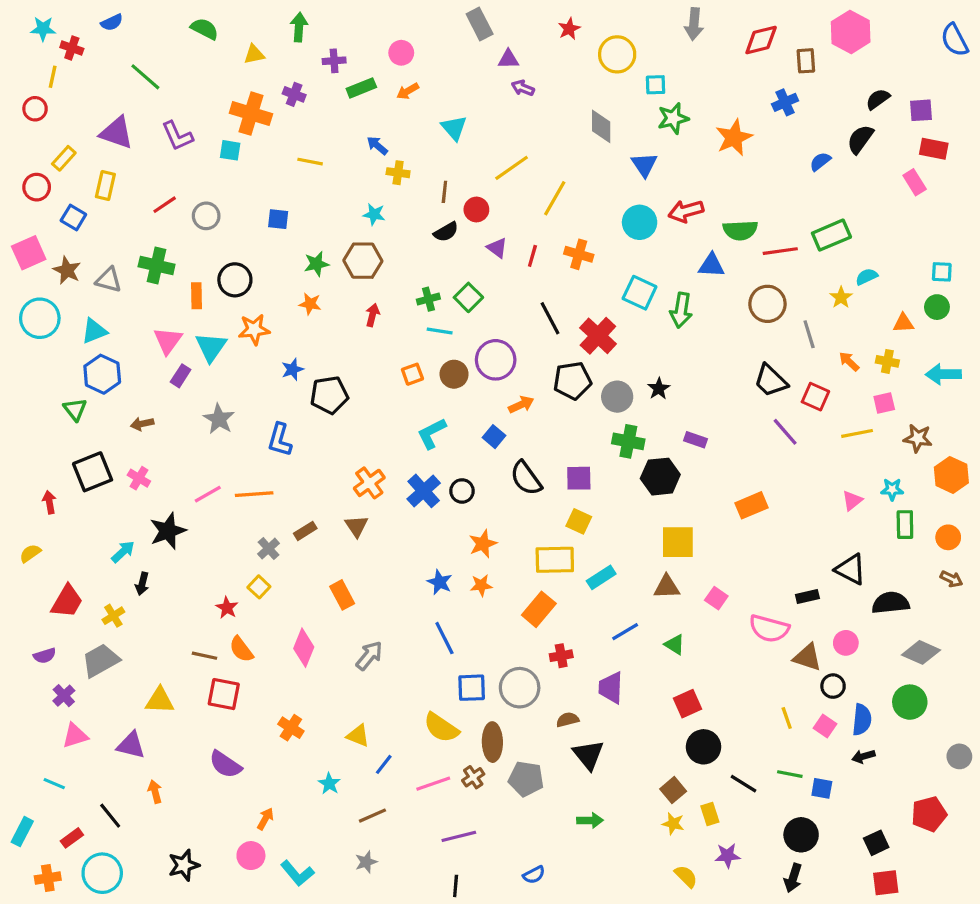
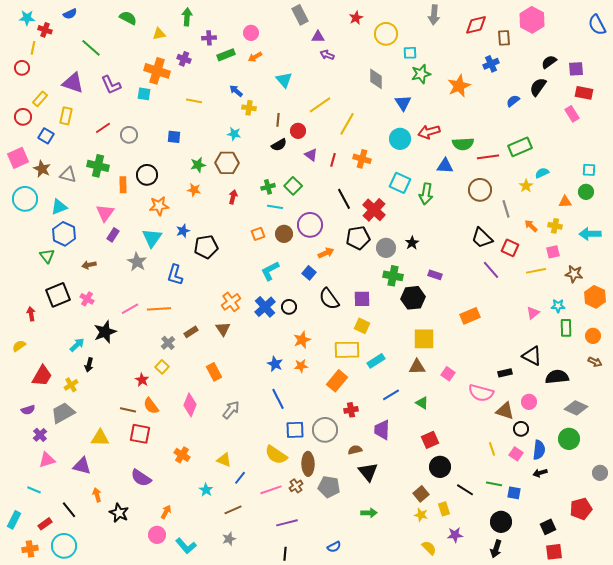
cyan triangle: (211, 347) -> (152, 238), moved
black star: (184, 865) -> (119, 513), moved, turned -30

